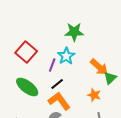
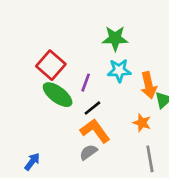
cyan star: (66, 56) -> (119, 71), moved, turned 30
orange arrow: (99, 67) -> (149, 85), turned 36
green ellipse: (27, 87) -> (58, 95), moved

